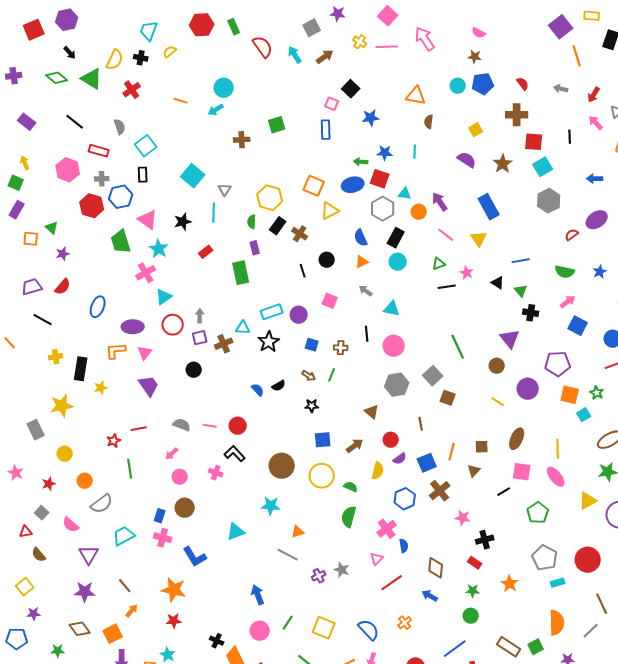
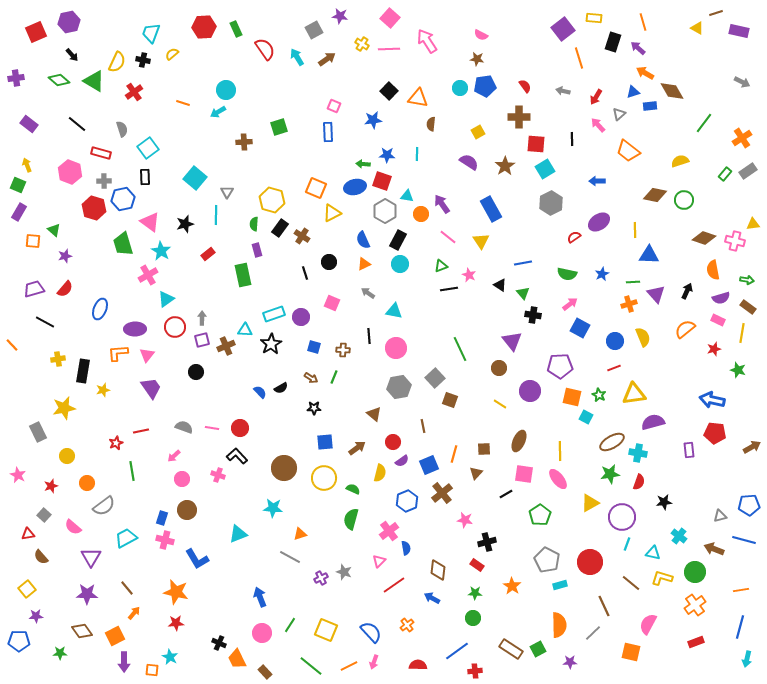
black square: (351, 89) -> (389, 91), moved
cyan square: (584, 415) -> (586, 417), turned -32

